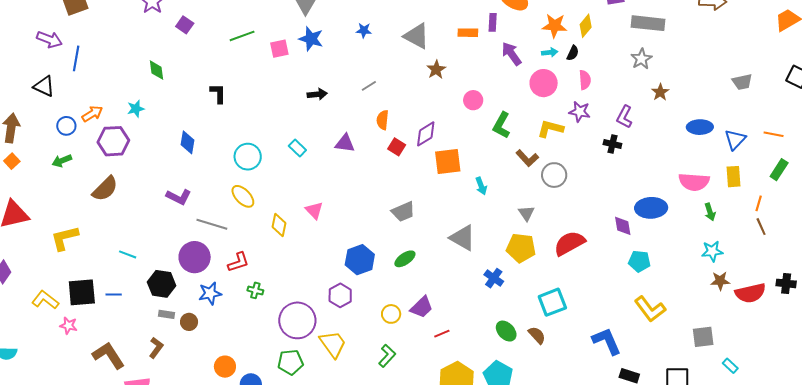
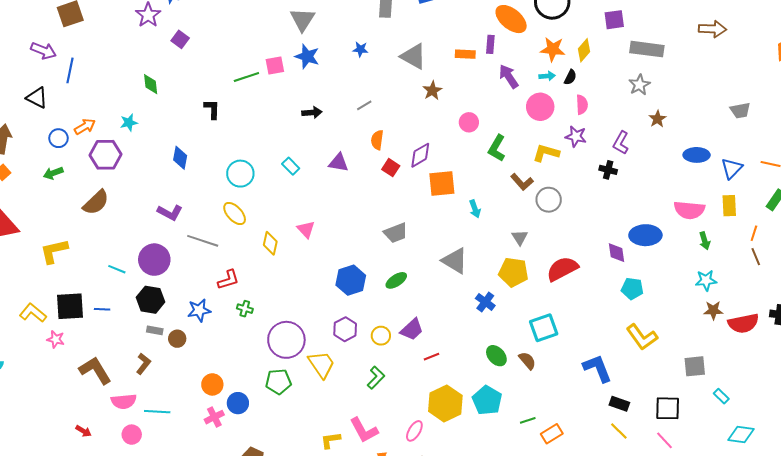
green line: (242, 36) -> (246, 77), moved
purple circle: (195, 257) -> (154, 260), moved
purple hexagon: (340, 295) -> (345, 329), moved

